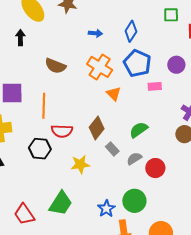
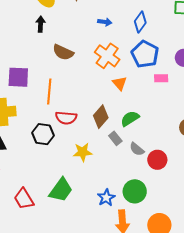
black arrow: (20, 38) -> (41, 24), moved
green semicircle: (139, 130) -> (130, 119), moved
gray semicircle: (134, 159) -> (137, 149), turned -112

